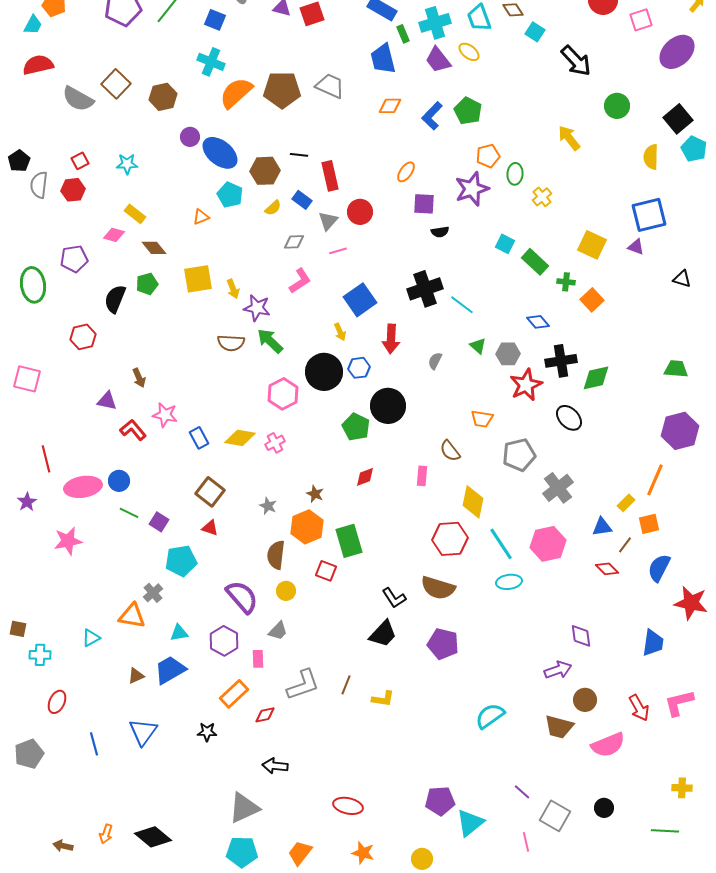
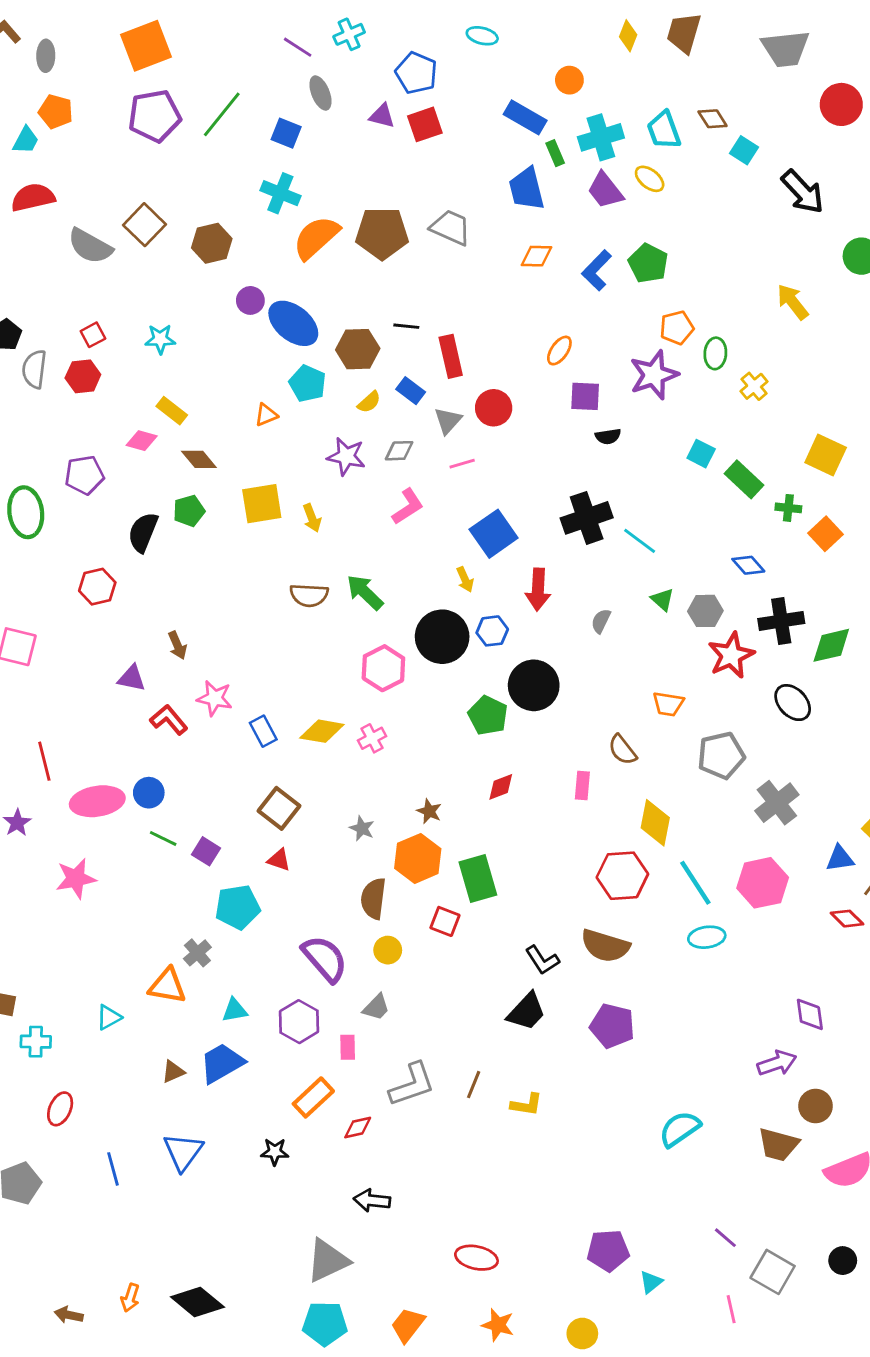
purple star: (257, 308) -> (346, 456), moved
cyan triangle: (470, 823) -> (651, 1282), size x0.6

